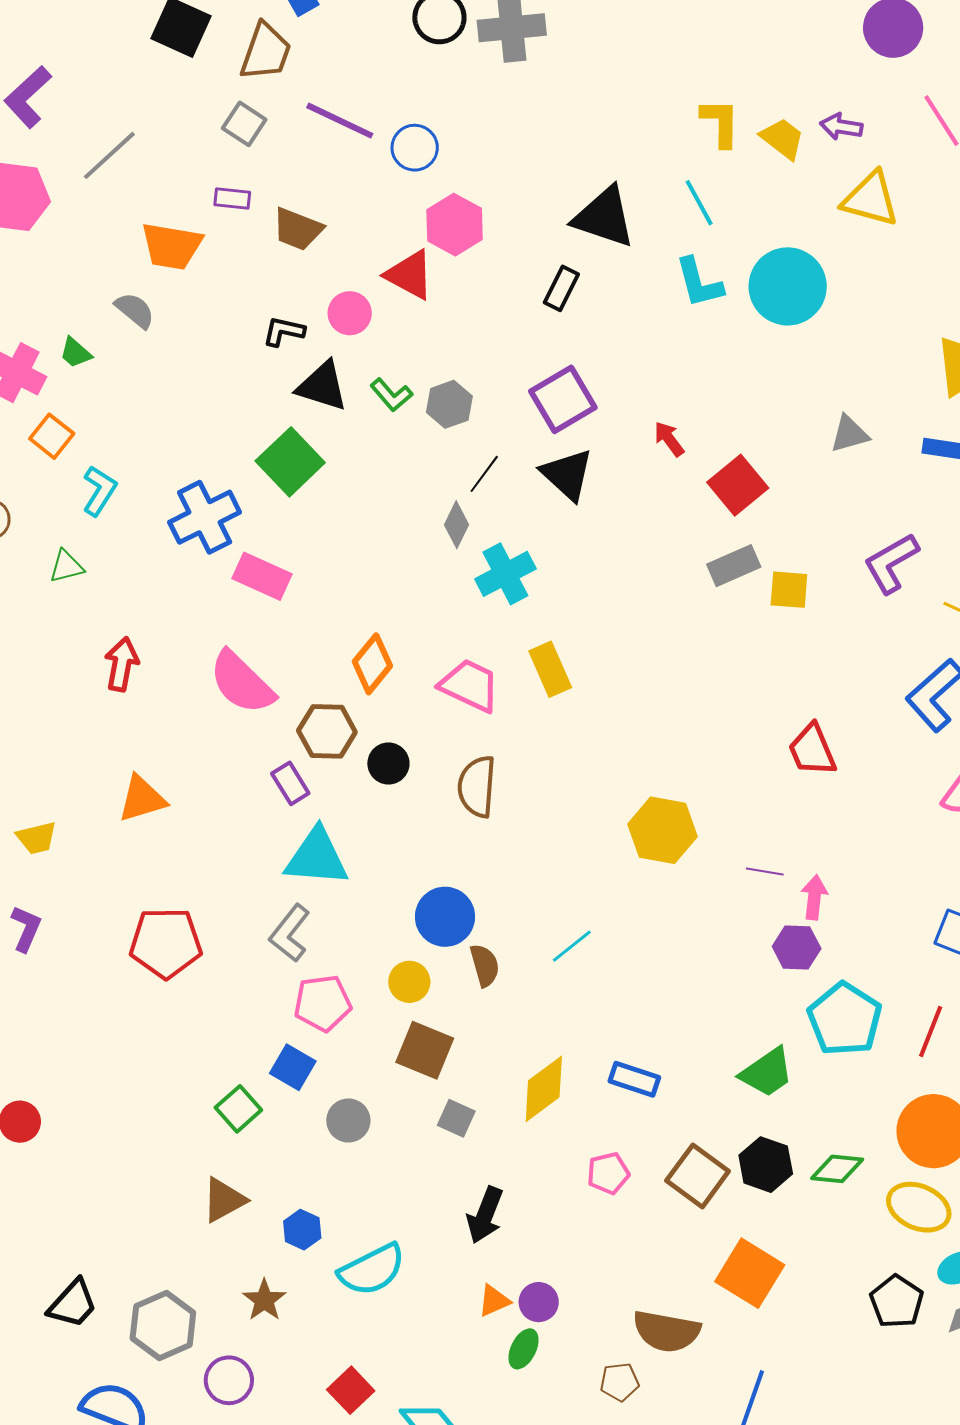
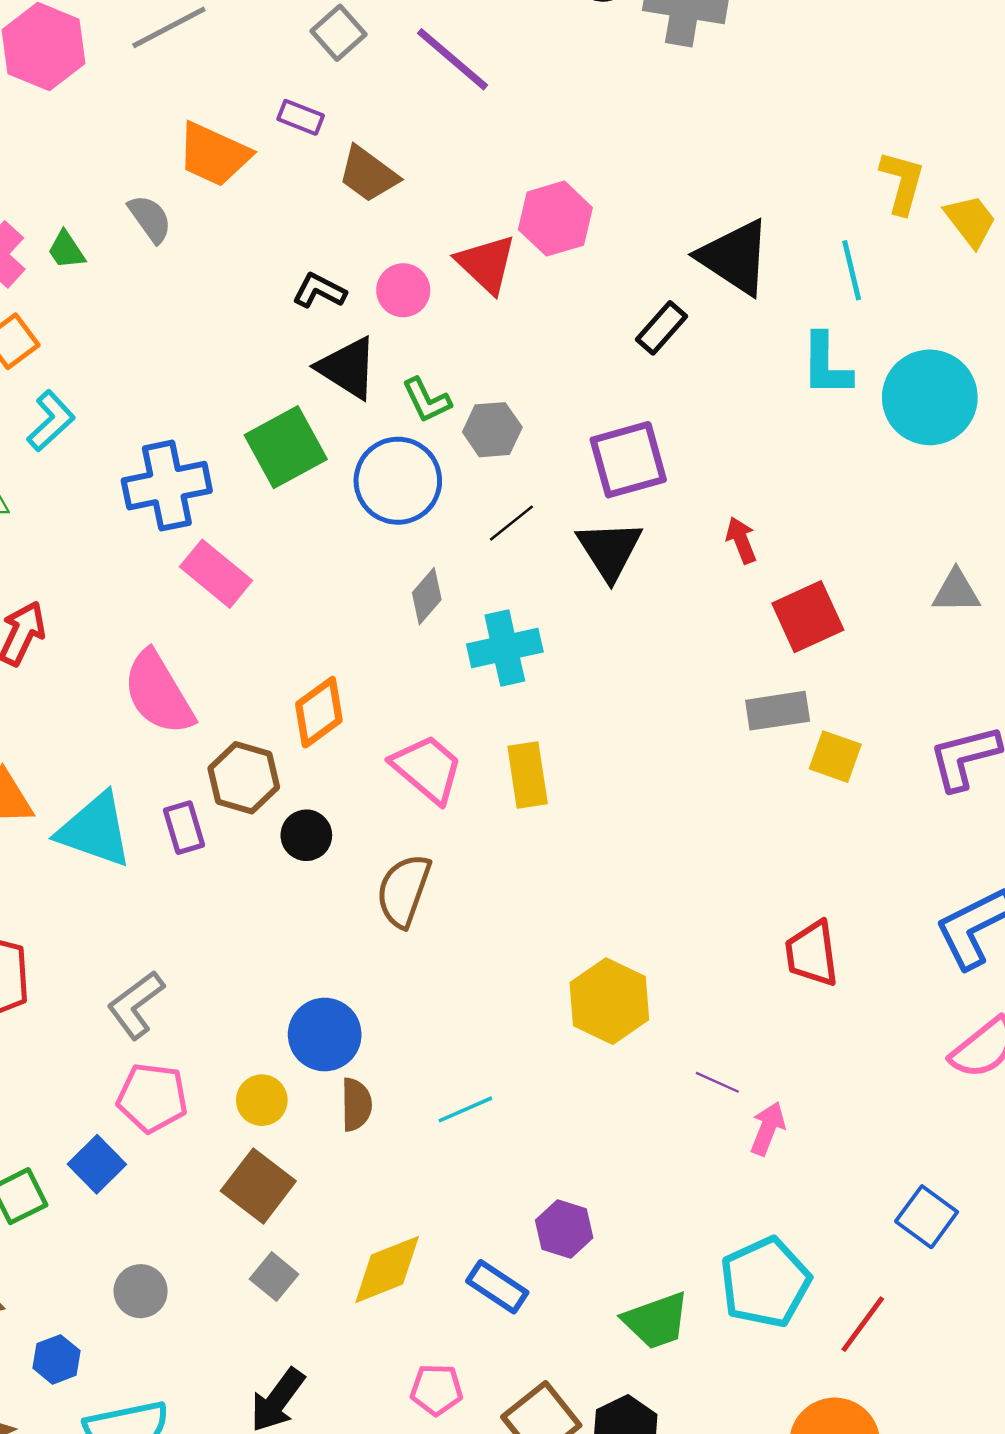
blue circle: (415, 148) -> (398, 481), moved, size x1.5
gray diamond: (456, 525) -> (427, 596), moved
cyan triangle: (317, 857) -> (95, 830), moved
purple hexagon: (797, 948) -> (564, 1229), moved
gray circle: (348, 1120) -> (141, 1291), moved

